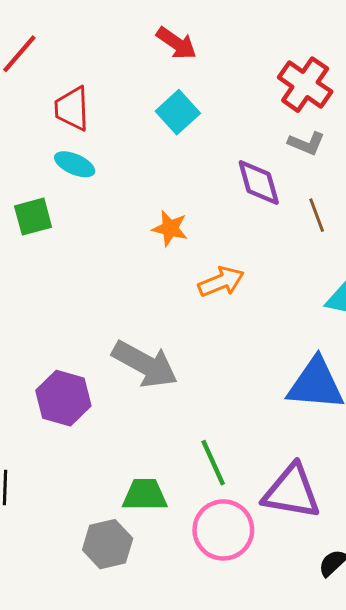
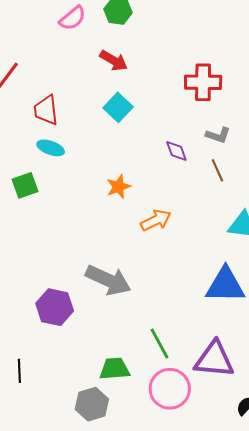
red cross: (305, 85) -> (203, 82), turned -30
gray L-shape: (306, 143) -> (218, 135), moved
purple diamond: (259, 182) -> (176, 151), size x0.7
orange star: (170, 228) -> (119, 187), turned -30

